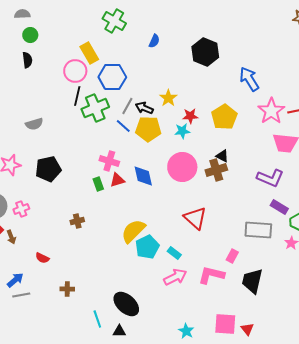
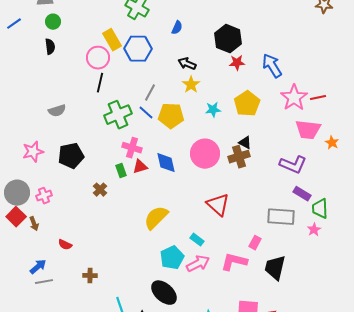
blue hexagon: (112, 77) -> (138, 49), moved
green cross: (95, 108) -> (118, 115), moved
black arrow: (144, 108) -> (187, 64), moved
red star: (190, 116) -> (237, 63), moved
cyan star: (182, 131) -> (213, 110), moved
brown cross: (77, 221) -> (100, 190), moved, turned -32
cyan pentagon: (147, 247) -> (172, 258), moved
black ellipse: (126, 304) -> (164, 293), moved

